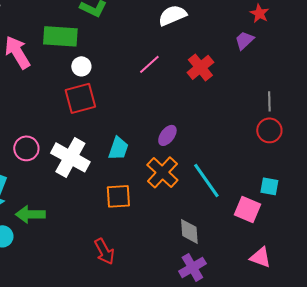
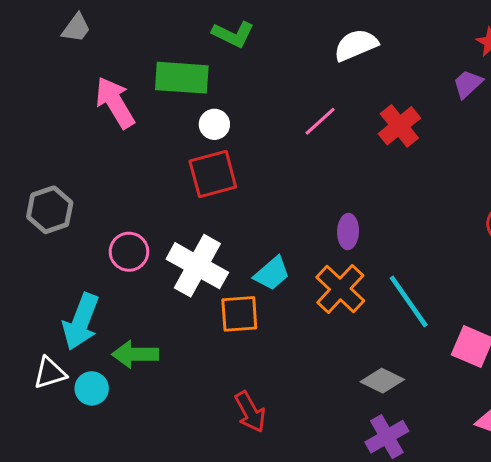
purple ellipse: (167, 135) -> (348, 232), turned -35
cyan trapezoid: (118, 148) -> (272, 273), moved, turned 30
orange square: (118, 196) -> (239, 314), moved
gray diamond: (189, 231) -> (382, 381), turned -60

